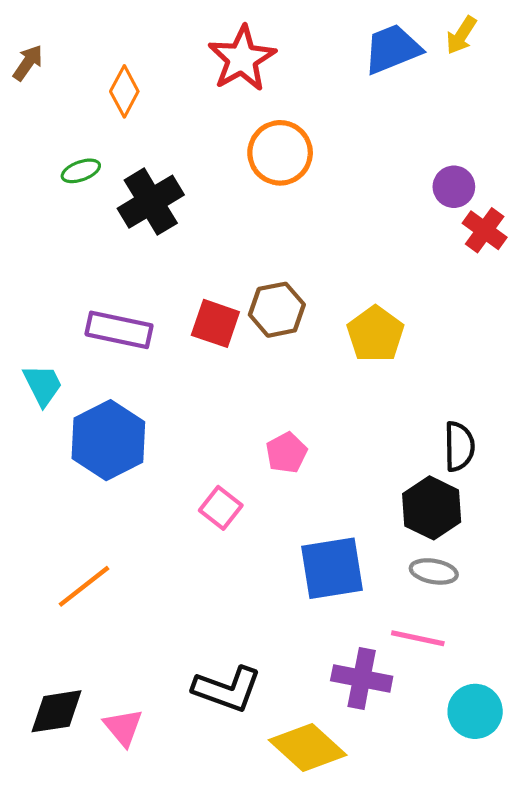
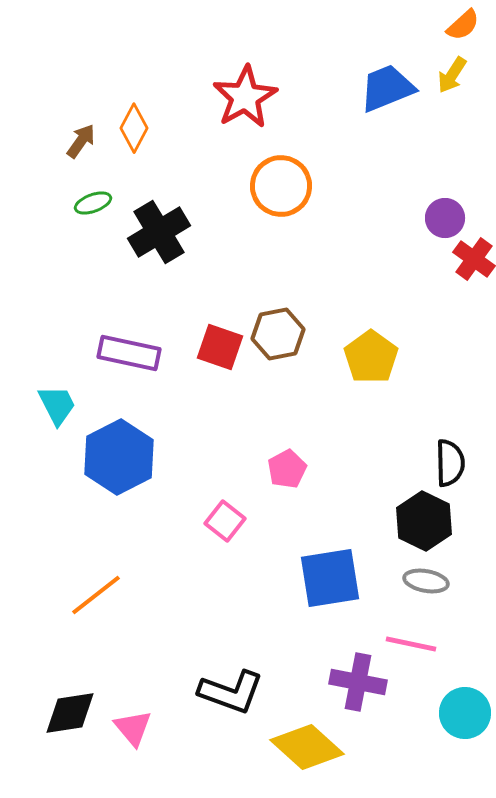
brown arrow: (28, 63) -> (81, 141), moved

